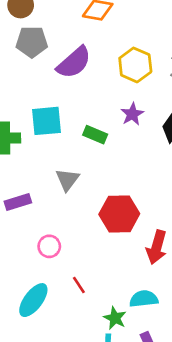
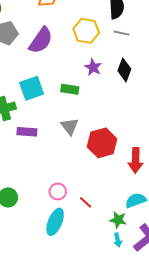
gray triangle: (67, 180) -> (70, 126), moved
purple rectangle: (18, 202) -> (27, 132), moved, turned 36
pink circle: (49, 246) -> (58, 192), moved

